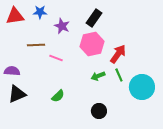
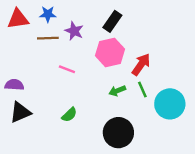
brown line: (36, 45) -> (48, 38), moved
black circle: (99, 111) -> (118, 133), size x1.6

